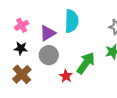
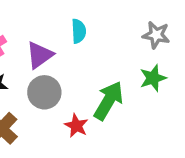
cyan semicircle: (72, 21) -> (79, 31), size x0.6

